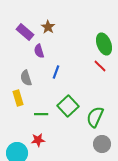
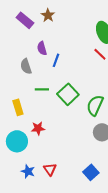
purple semicircle: (39, 51) -> (42, 48), moved
yellow rectangle: (18, 98) -> (18, 107), moved
green line: (41, 114) -> (42, 89), moved

